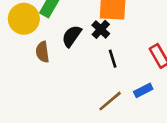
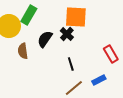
black line: (113, 59) -> (71, 64), moved

